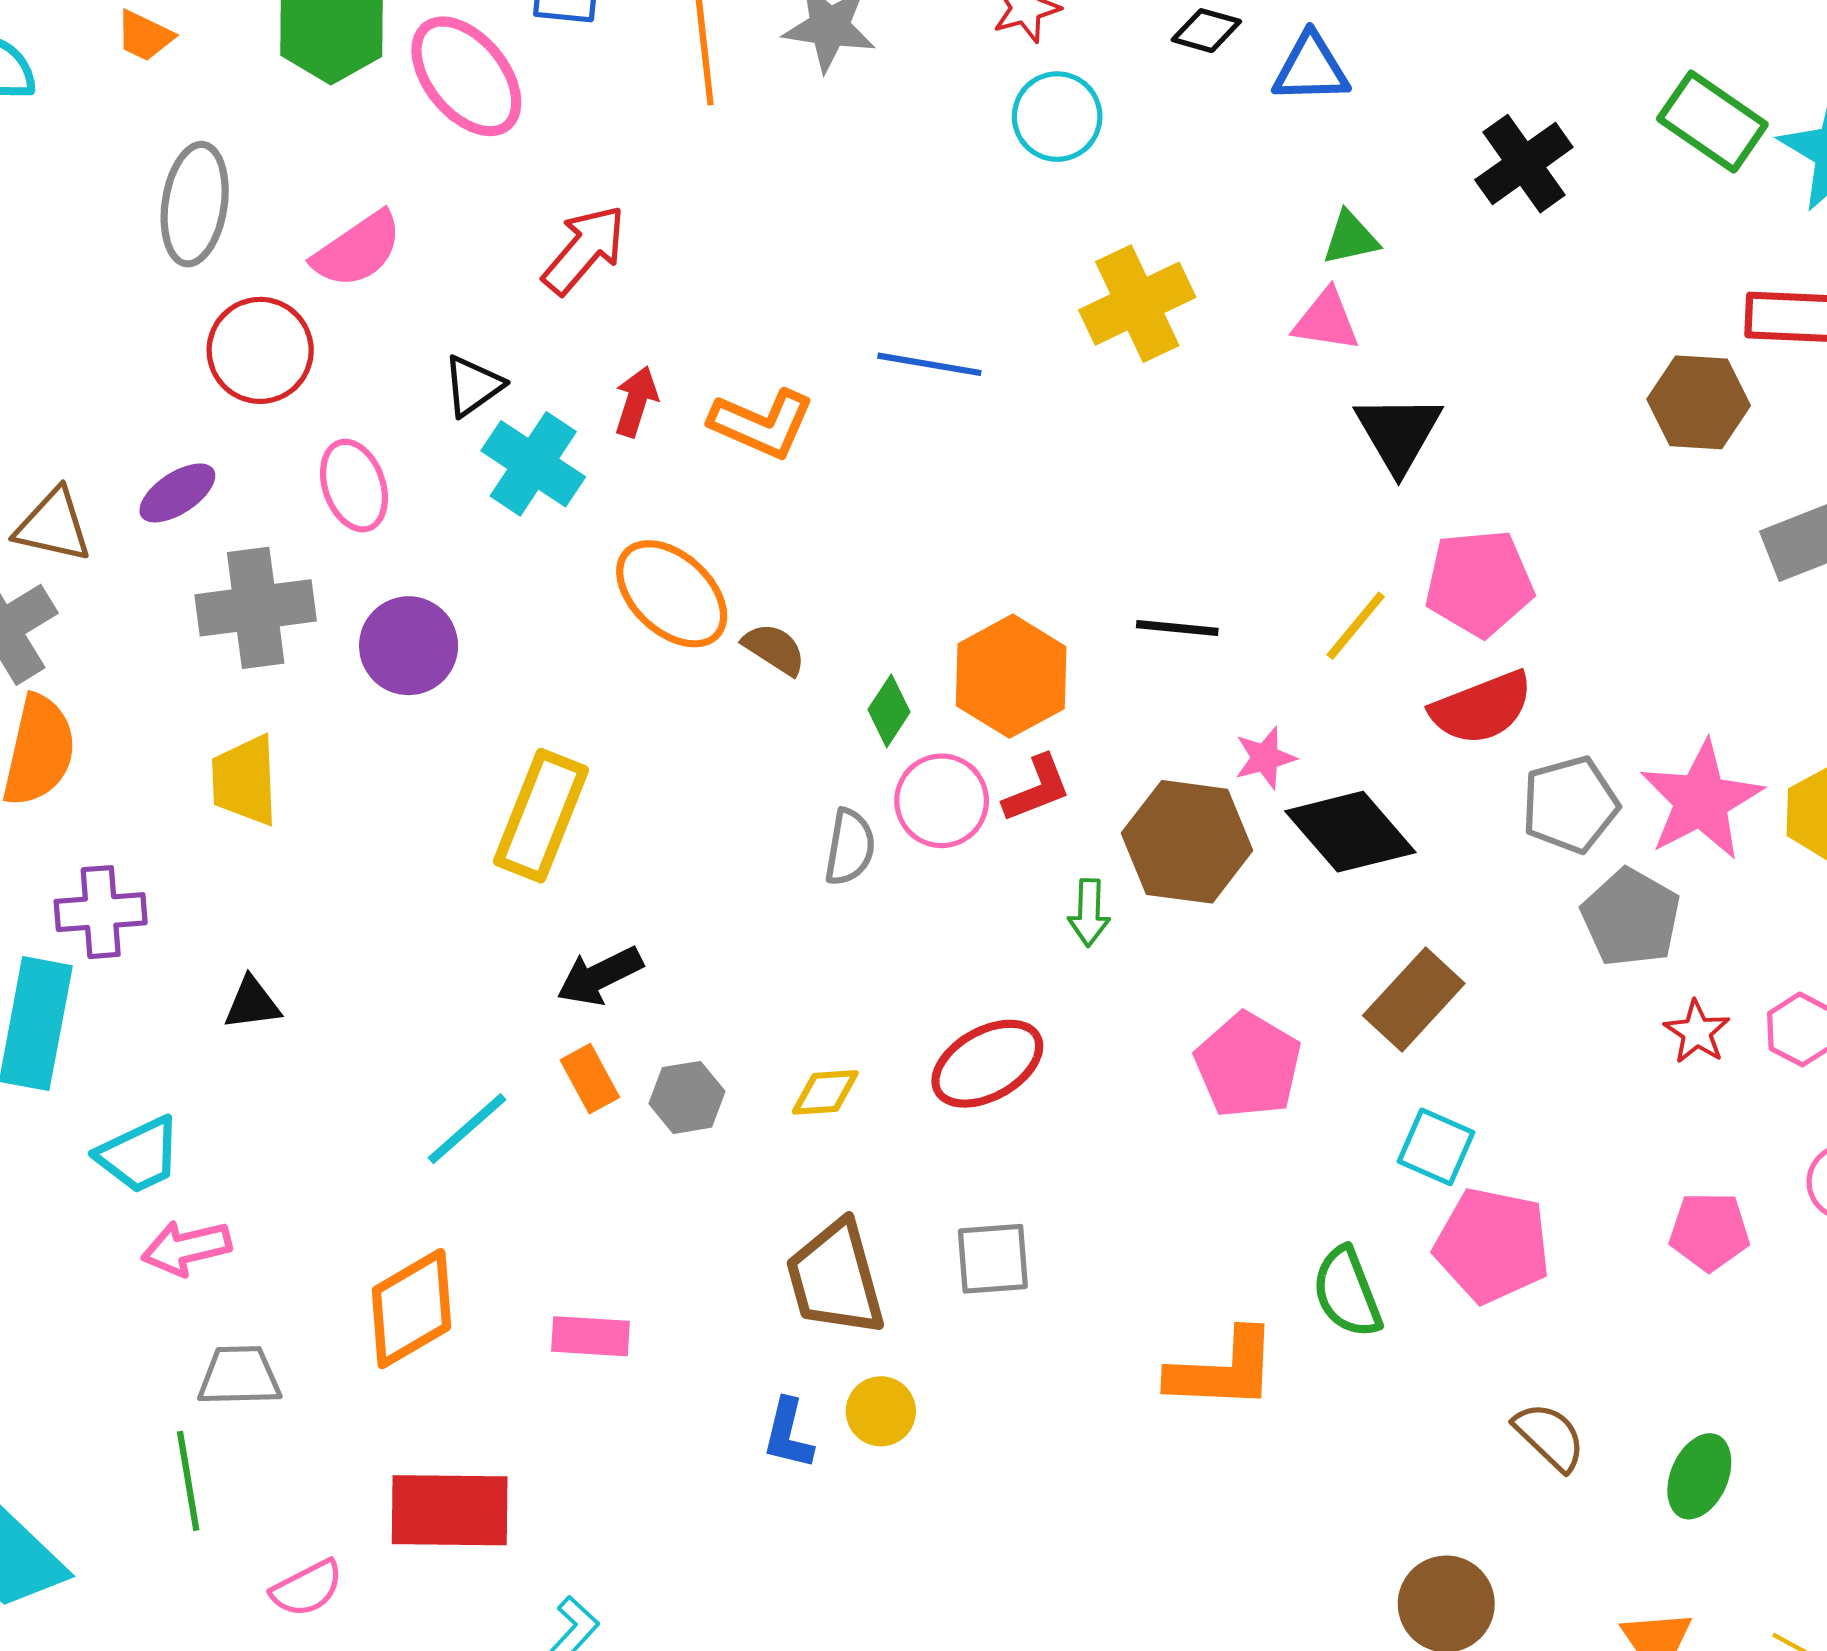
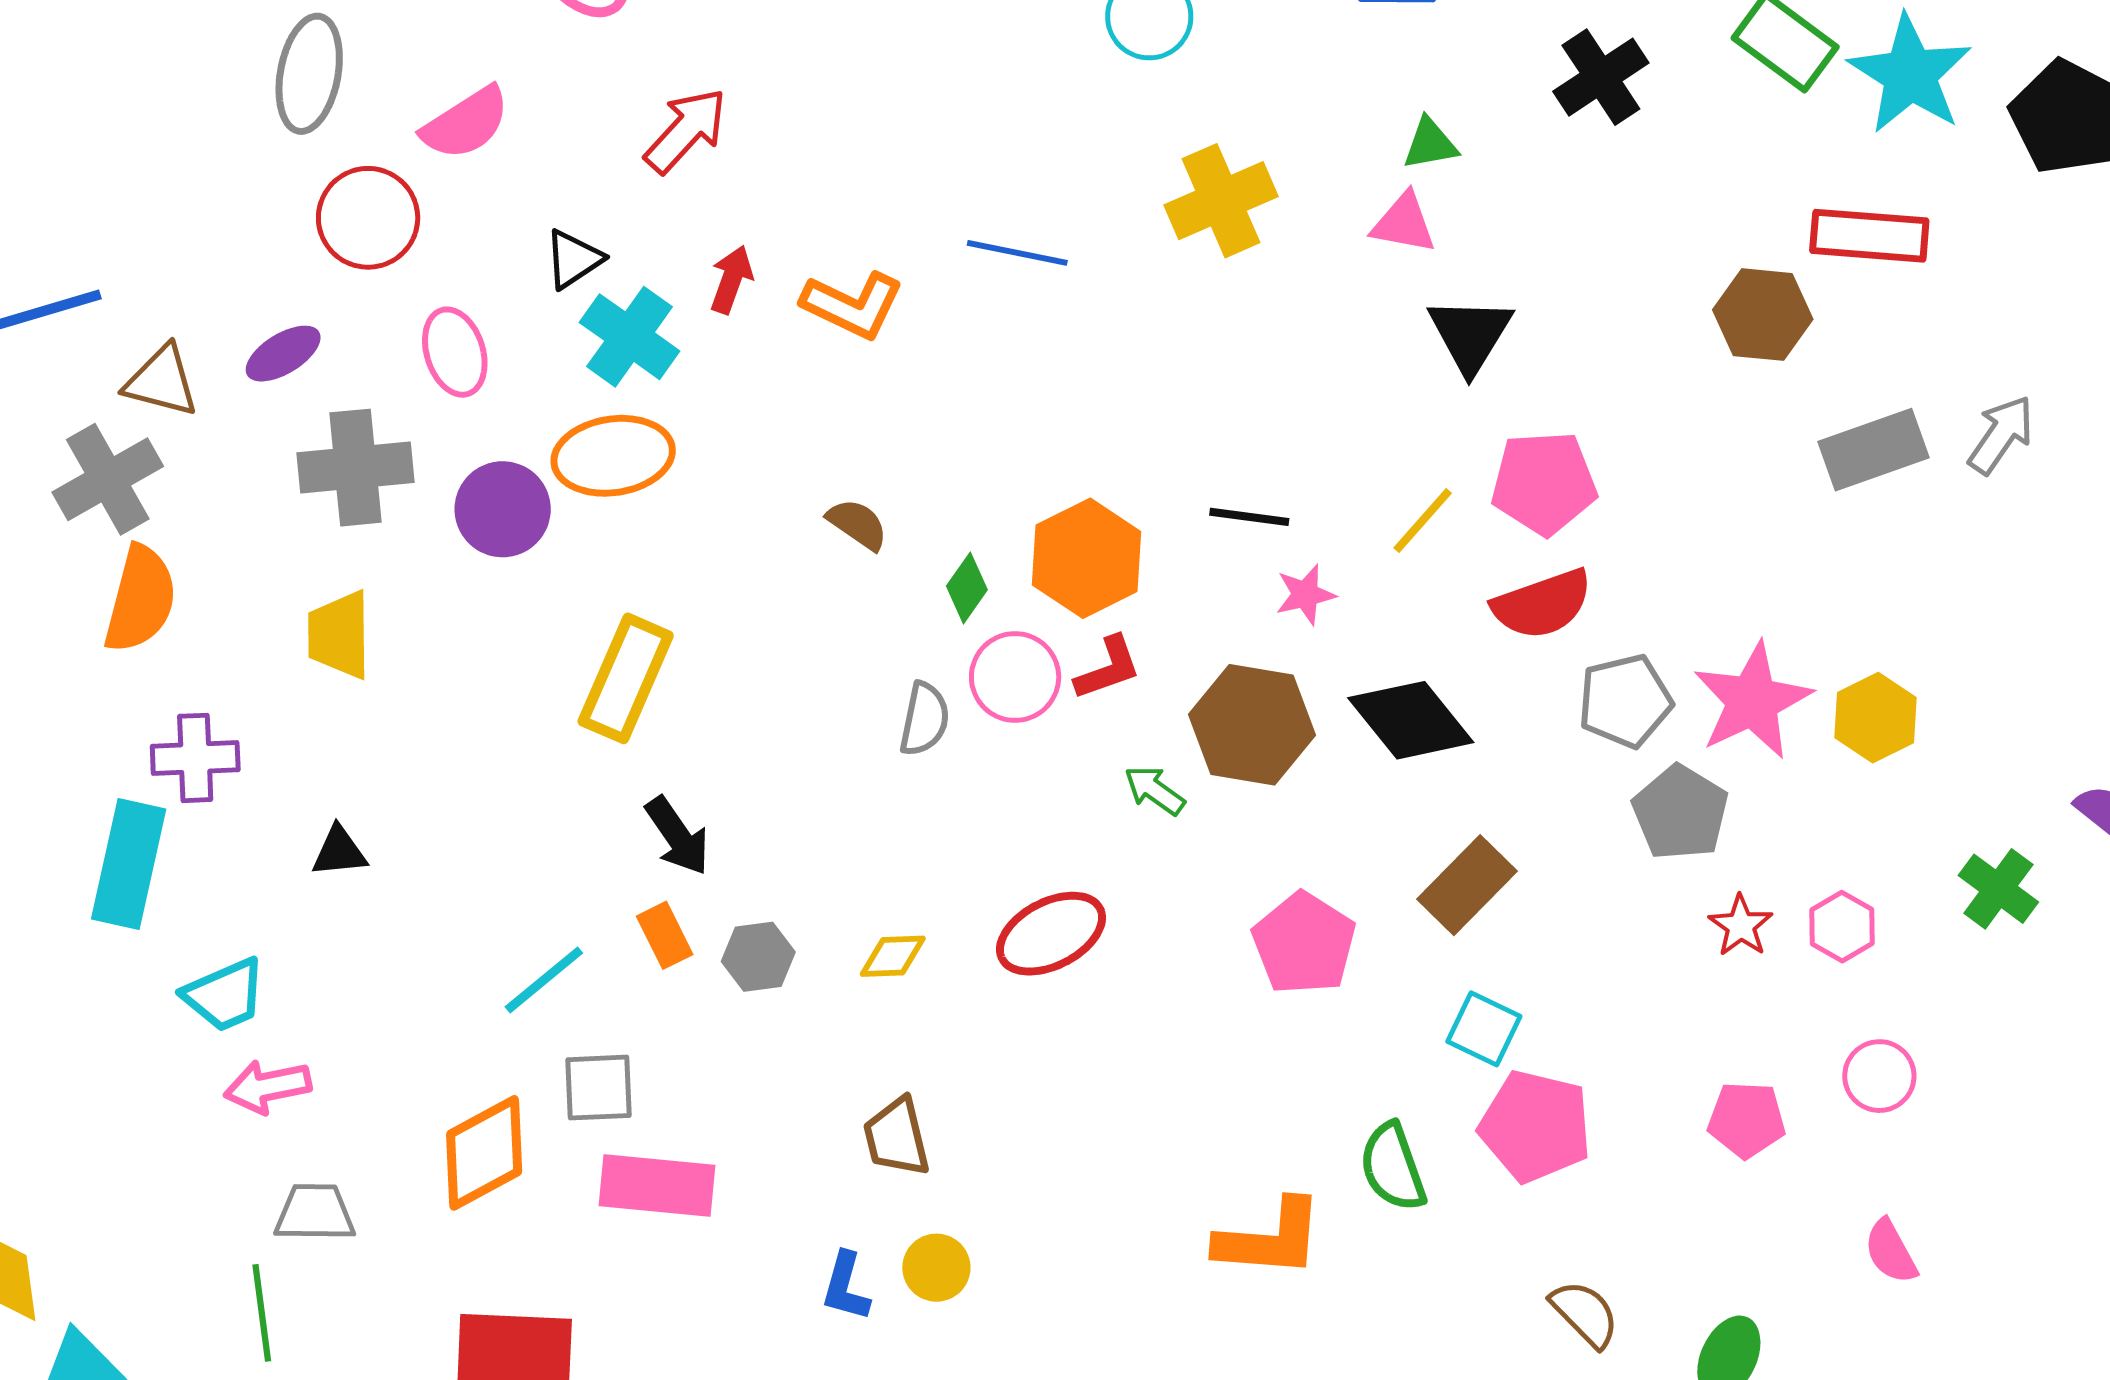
orange ellipse: (672, 594) -> (613, 456), moved, turned -53
pink star: (1265, 758) -> (1305, 595), moved
green arrow: (1089, 913) -> (1155, 790), turned 122
black arrow: (600, 976) -> (678, 836), turned -100
gray square: (993, 1259) -> (599, 1088), moved
brown trapezoid: (835, 1278) -> (897, 1137), size x0.7
pink rectangle: (591, 1336) -> (657, 1185), size x1.5

